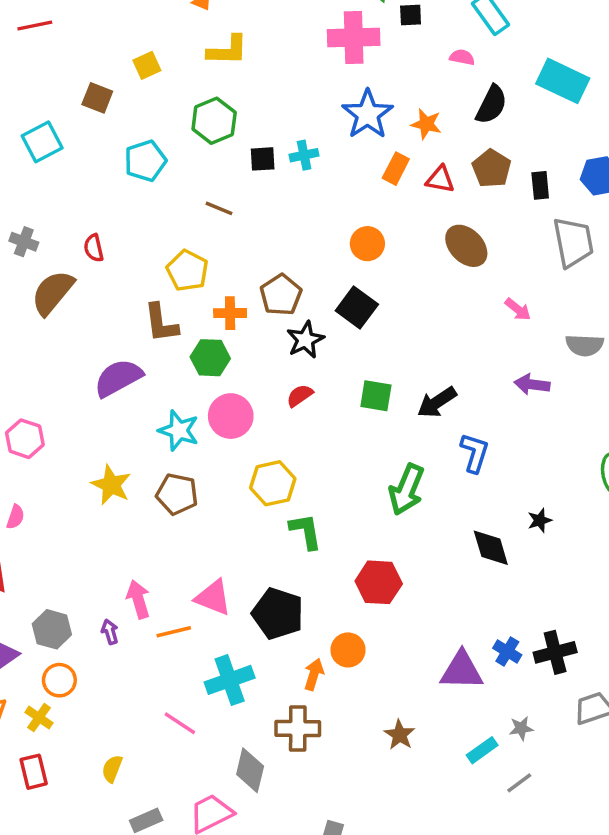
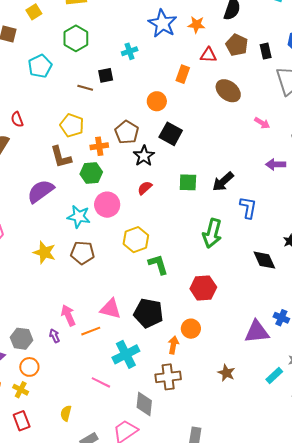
black square: (263, 159) -> (106, 75), moved
orange rectangle: (396, 169) -> (183, 74), moved
orange circle: (367, 244) -> (157, 101), moved

